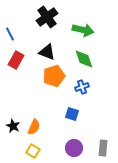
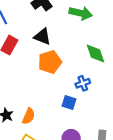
green diamond: (84, 59) -> (96, 54), moved
blue cross: (82, 87) -> (83, 83), moved

